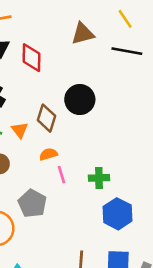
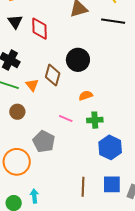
orange semicircle: (48, 154) -> (86, 96), moved
pink line: (62, 175) -> (66, 118), turned -48

